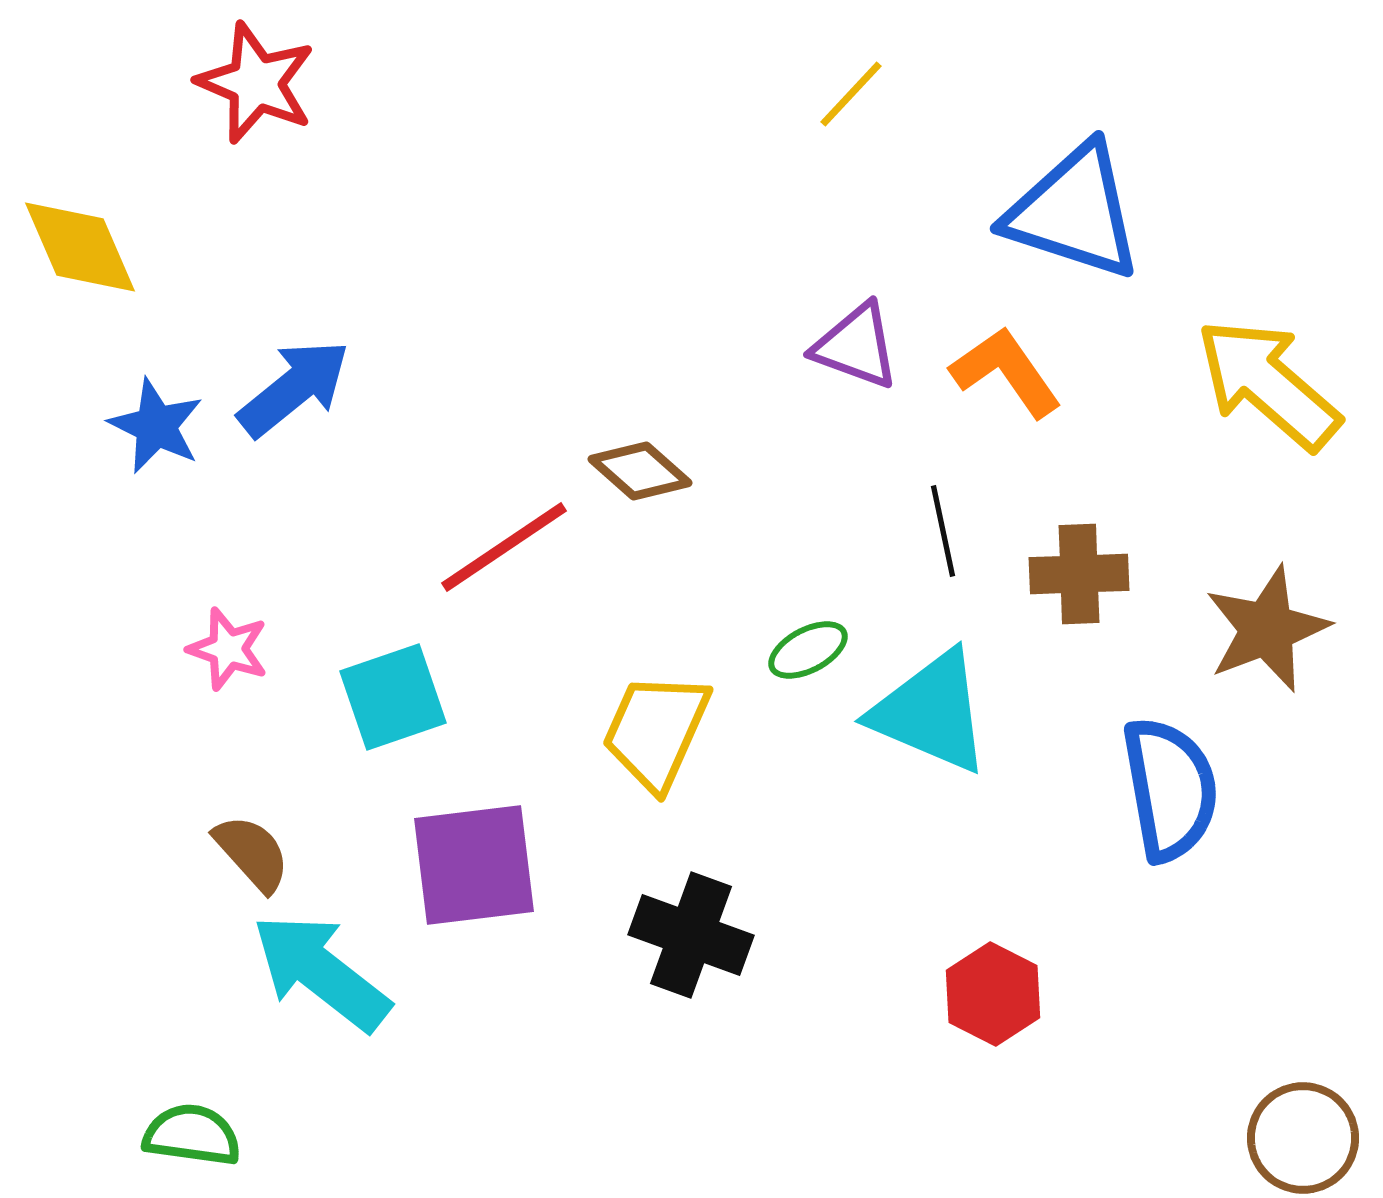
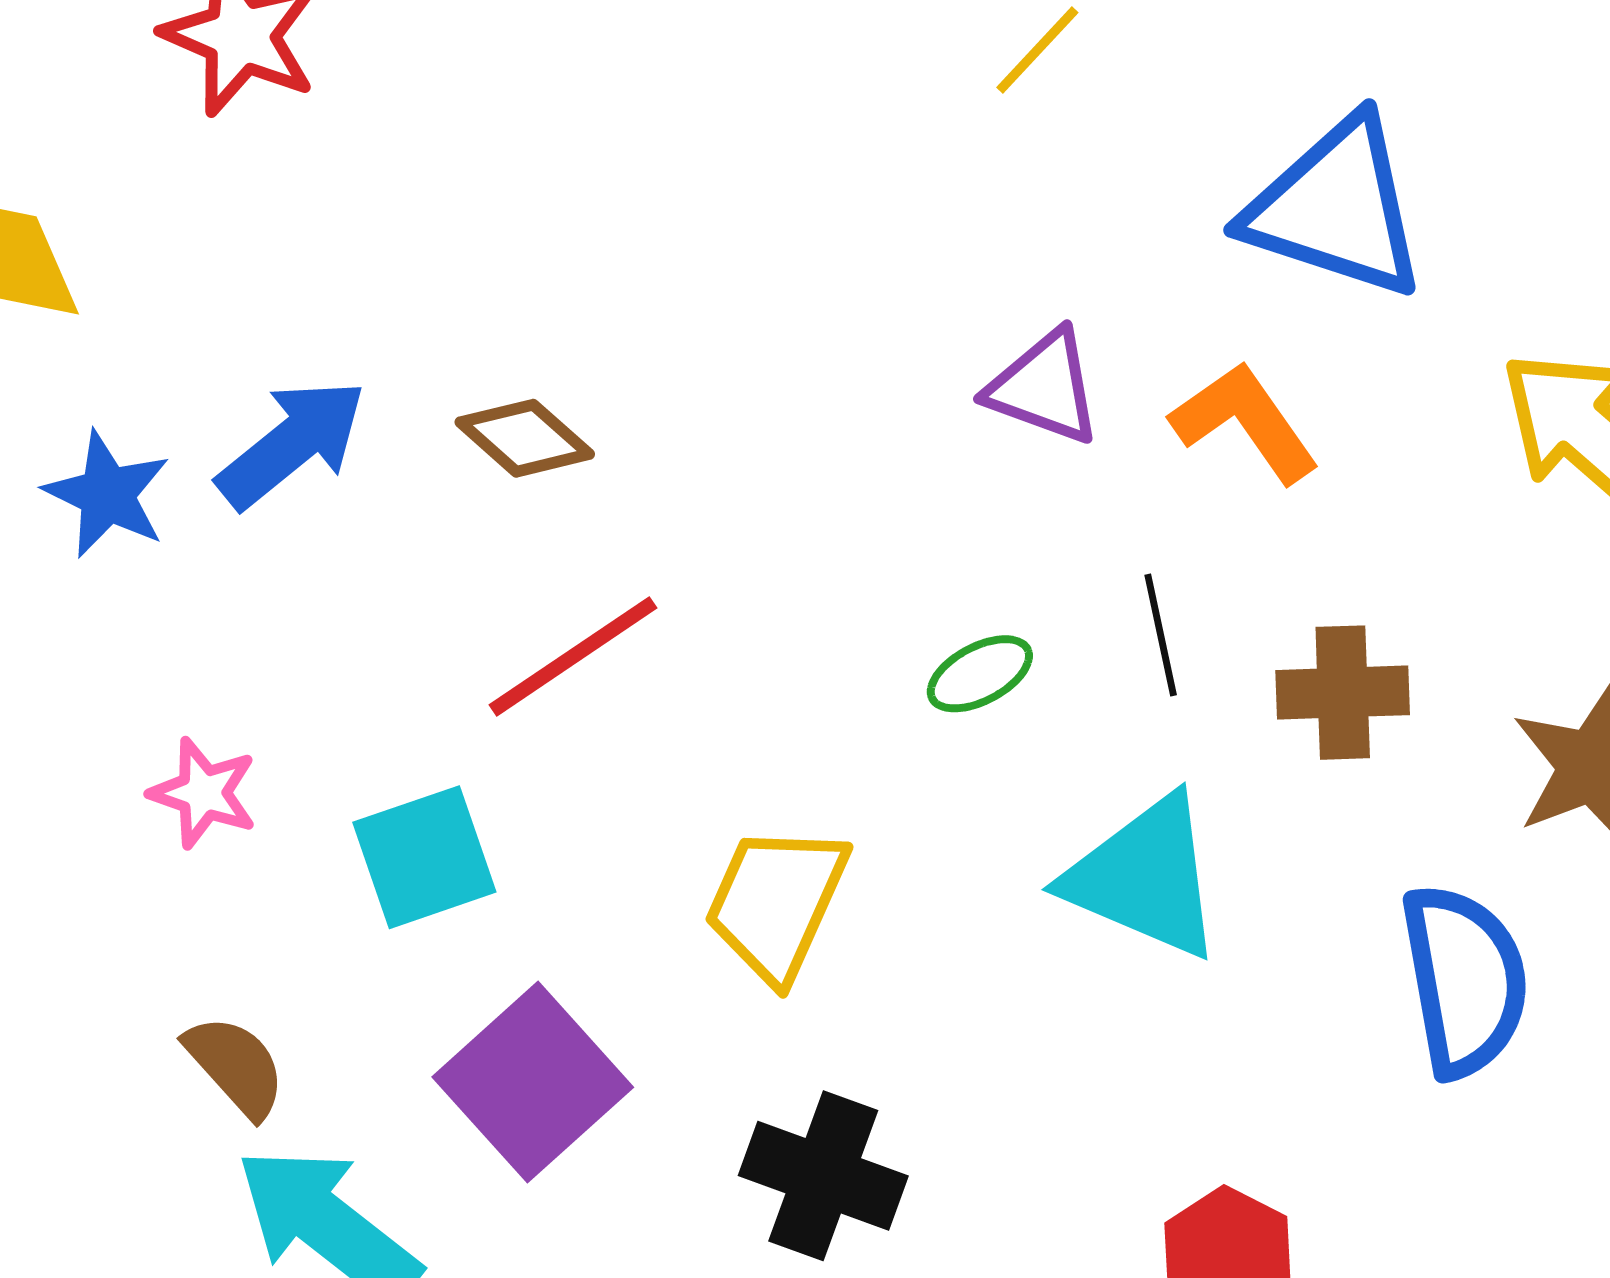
brown diamond: (640, 471) -> (525, 438), moved
green ellipse: (808, 650) -> (980, 674), moved
purple square: (474, 865) -> (533, 1082), turned -35

